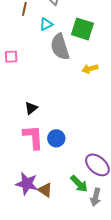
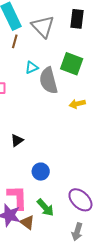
cyan triangle: (46, 24) -> (32, 67), moved
pink L-shape: (33, 137) -> (17, 197), moved
green arrow: (79, 184) -> (45, 208), moved

